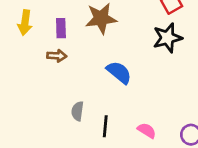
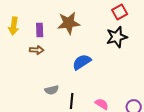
blue semicircle: (119, 72) -> (82, 62), turned -72
gray semicircle: (77, 111) -> (52, 90), turned -112

